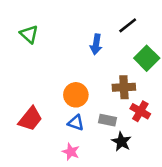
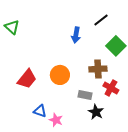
green triangle: (29, 34) -> (12, 27), moved
red trapezoid: (30, 119) -> (27, 79), moved
blue triangle: (76, 123) -> (40, 111), moved

